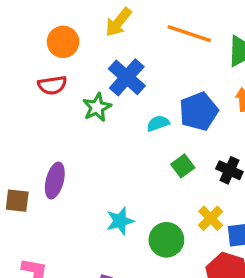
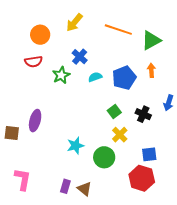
blue cross: (127, 77) -> (80, 57), size x0.7
cyan semicircle: (158, 123) -> (95, 77), moved
yellow cross: (211, 218) -> (120, 135), moved

